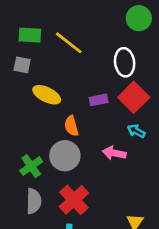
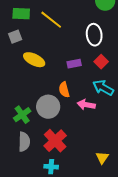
gray square: (22, 65) -> (15, 37), turned -32
red square: (134, 97) -> (101, 62), size x0.6
orange semicircle: (71, 126) -> (64, 90), moved
cyan arrow: (136, 131) -> (103, 88), size x1.5

